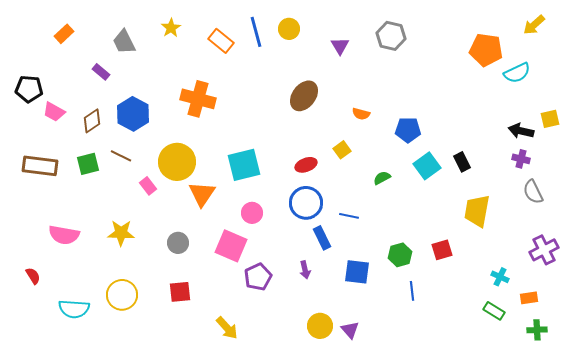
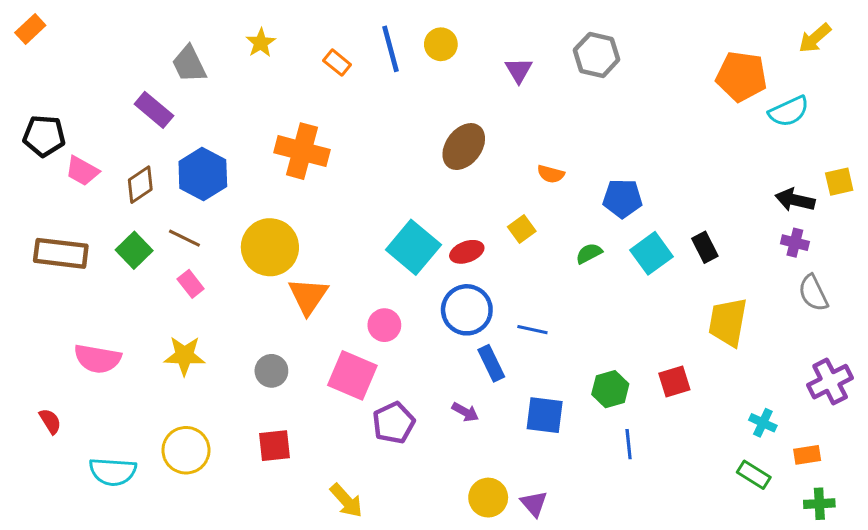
orange rectangle: (64, 34) -> (30, 29), moved
orange rectangle: (221, 41) -> (337, 63), size x0.7
purple rectangle: (101, 72) -> (154, 110), size x1.4
green square: (88, 164) -> (134, 250), turned -30
cyan square: (244, 165) -> (413, 247), moved, turned -36
green semicircle: (382, 178) -> (589, 253), moved
pink rectangle: (148, 186) -> (191, 284), moved
purple arrow: (305, 270) -> (465, 412), turned -48

